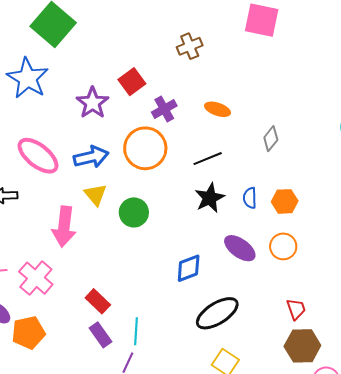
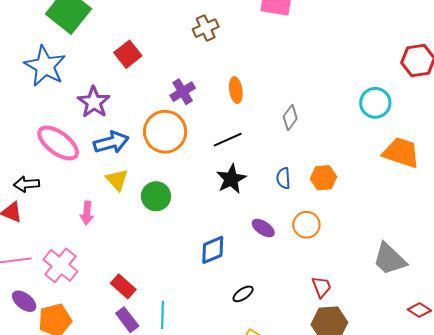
red square: (132, 82) -> (128, 54), moved
purple star: (93, 103) -> (94, 102), moved
orange ellipse: (218, 109) -> (236, 90), turned 65
blue semicircle: (250, 198) -> (283, 178), moved
orange hexagon: (285, 201) -> (323, 178), moved
pink arrow: (64, 227) -> (87, 213), size x0.6
purple ellipse: (240, 248) -> (263, 228), size x0.7
black ellipse: (217, 313) -> (243, 294), size x0.5

